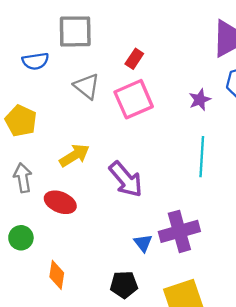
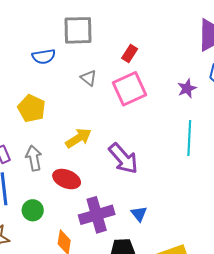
gray triangle: (87, 86) -> (89, 78), size x0.7
purple cross: (179, 231) -> (97, 215), moved

